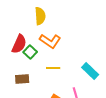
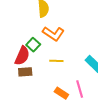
red semicircle: (19, 44) -> (22, 56), moved

